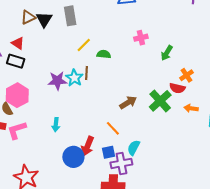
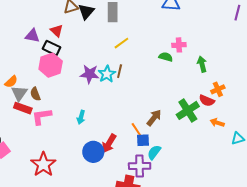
green arrow: (167, 53) -> (202, 64), turned 126
green semicircle: (104, 54) -> (166, 57), moved
pink hexagon: (17, 95) -> (51, 65), moved
brown arrow: (128, 103) -> (154, 118), moved, turned -30
blue square: (109, 152) -> (143, 140), moved

